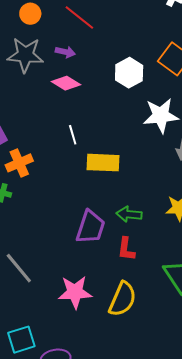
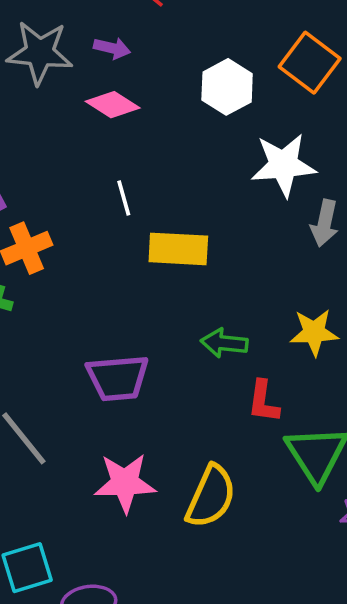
purple trapezoid: (91, 227) -> (118, 378), moved, turned 66
red L-shape: (126, 249) -> (263, 402), moved

